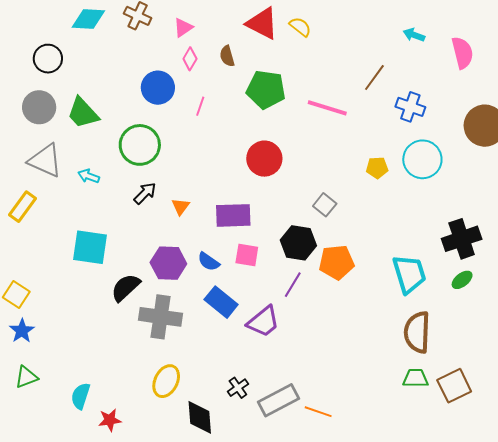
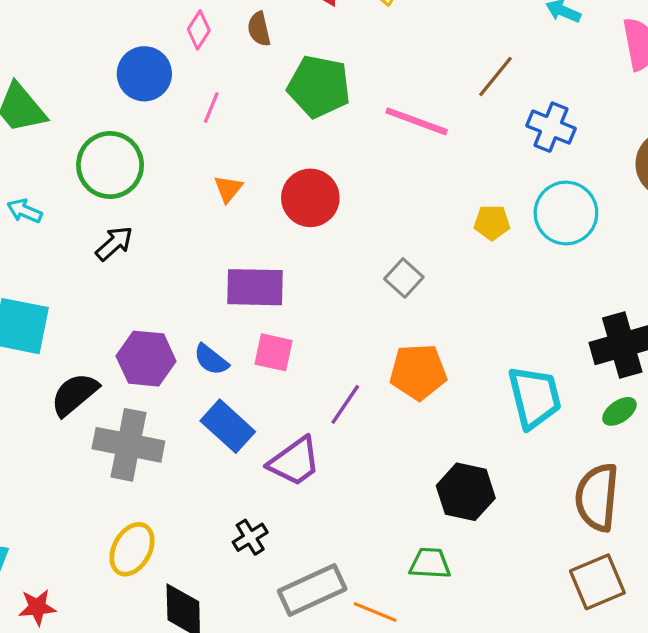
orange triangle: (181, 207) -> (228, 189), moved
black hexagon: (298, 243) -> (466, 492), moved
brown semicircle: (417, 332) -> (597, 497), moved
green trapezoid: (415, 378) -> (430, 563), moved
black cross: (238, 388) -> (250, 537), moved

